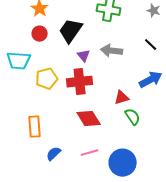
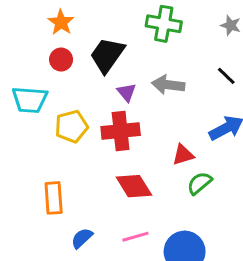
green semicircle: (133, 117) -> (199, 183), turned -96

